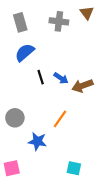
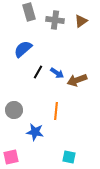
brown triangle: (87, 13) -> (81, 21), moved, turned 32
gray rectangle: (20, 22) -> (29, 12), moved
black line: (41, 77) -> (38, 72), turned 48
orange line: (60, 119) -> (56, 111), turned -30

